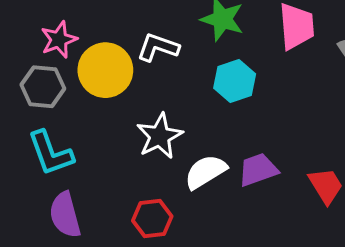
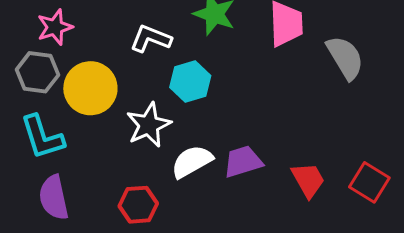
yellow circle: (105, 70) -> (90, 88), moved
cyan hexagon: (235, 81) -> (190, 81), moved

